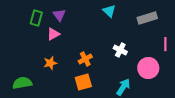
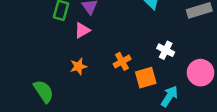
orange square: (83, 82) -> (146, 78), moved
green semicircle: (22, 83) -> (44, 91), turned 66

